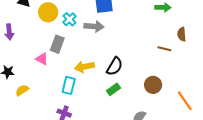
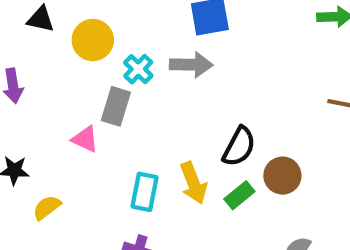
cyan cross: (70, 19) -> (138, 69), moved
yellow arrow: (84, 67) -> (193, 183), moved, turned -96
brown circle: (153, 85) -> (282, 176), moved

